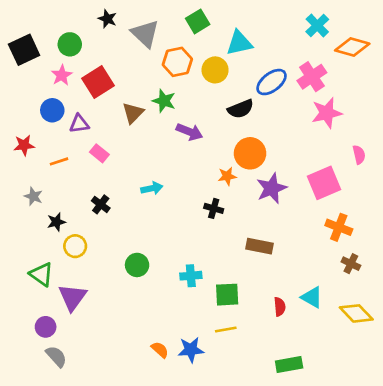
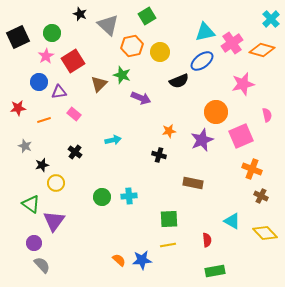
cyan cross: (317, 26) -> (271, 19), moved
cyan triangle: (239, 43) -> (205, 32), moved
orange diamond: (352, 47) -> (262, 50), moved
pink cross: (312, 77) -> (232, 43), moved
orange circle: (250, 153) -> (216, 112), moved
cyan cross: (191, 276) -> (129, 196), moved
red semicircle: (280, 307) -> (207, 240), moved

